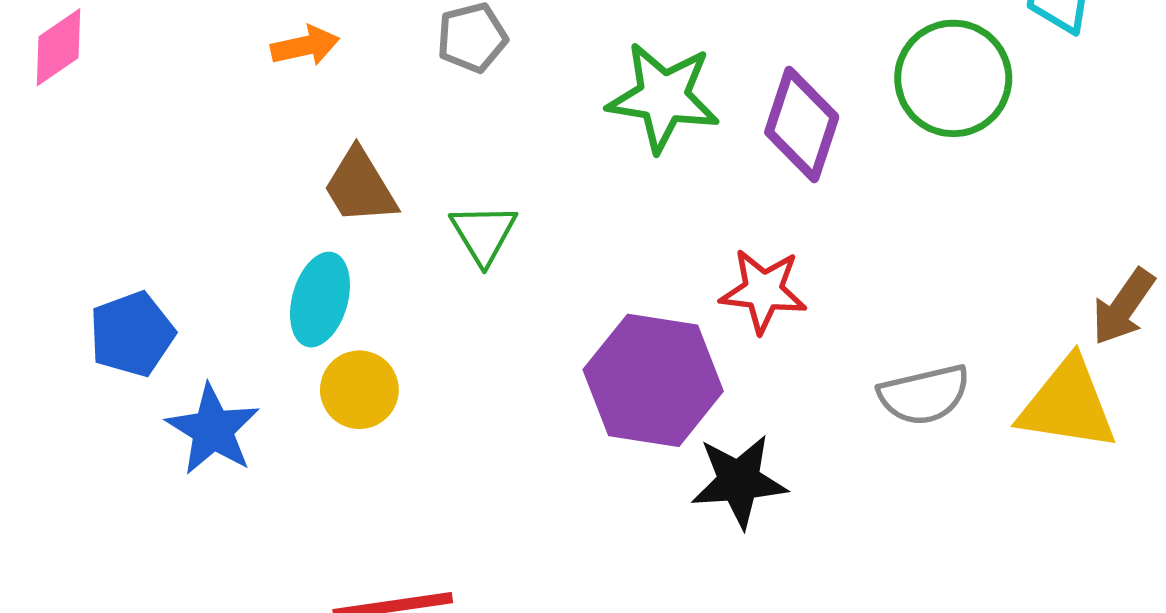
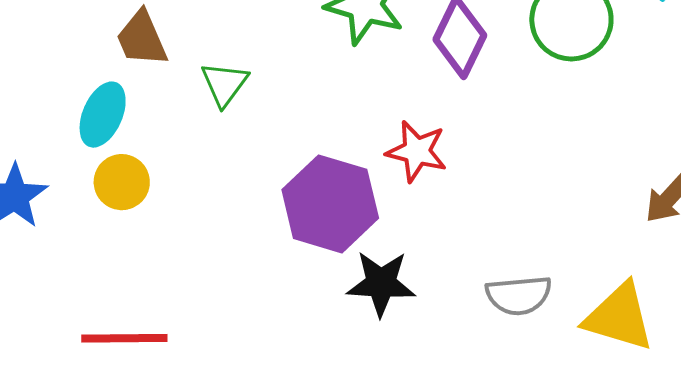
gray semicircle: (924, 395) -> (519, 295), moved
yellow triangle: (1068, 404) -> (619, 317), moved

